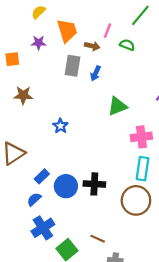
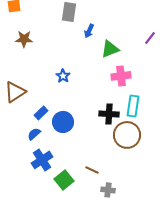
blue arrow: (95, 73) -> (89, 31), moved
blue star: (60, 126) -> (63, 76), moved
pink cross: (141, 137) -> (121, 76), moved
black cross: (94, 184) -> (109, 114), moved

